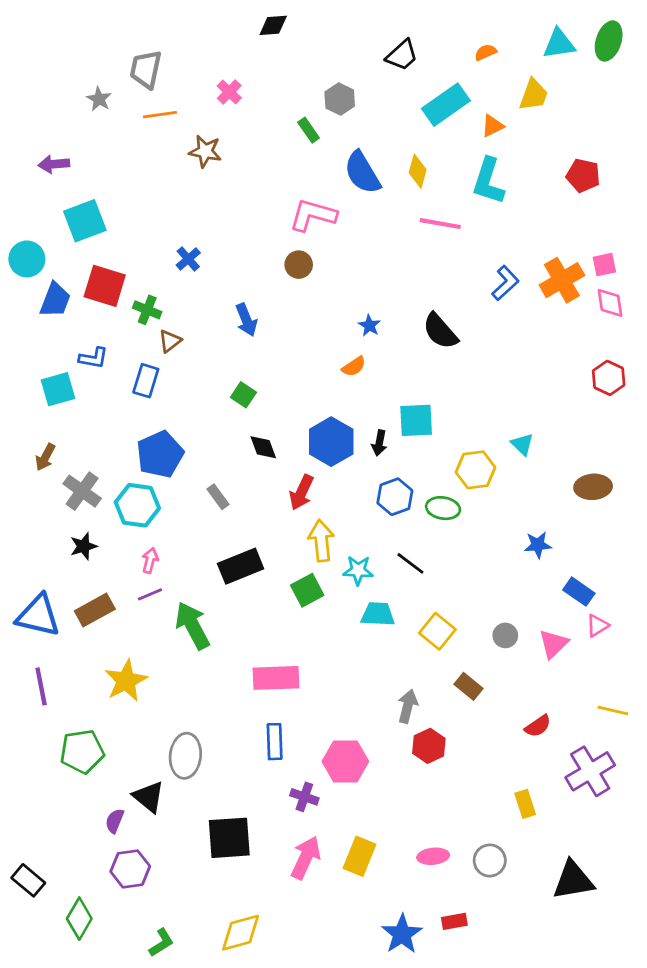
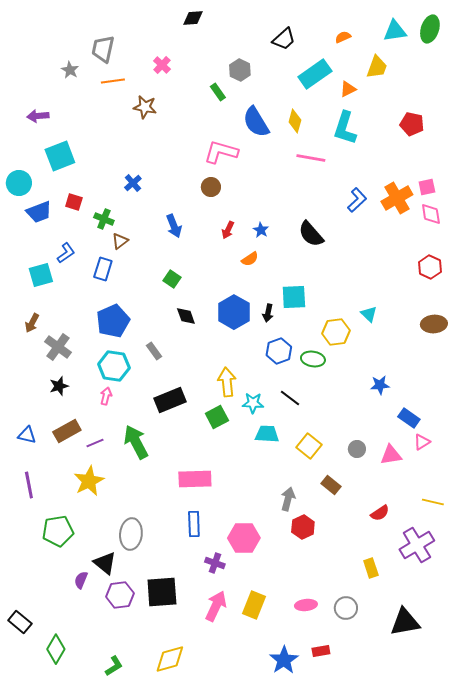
red square: (105, 286) -> (74, 202), size x0.6
blue trapezoid: (55, 300) -> (39, 212), turned 48
blue L-shape: (93, 358) -> (66, 253), turned -45
brown ellipse: (593, 487) -> (434, 324), moved
red arrow: (301, 492) -> (228, 230), moved, size x0.7
cyan hexagon: (137, 505) -> (114, 366), moved
purple line: (150, 594) -> (95, 443), moved
blue triangle: (38, 616) -> (27, 435), size x0.6
pink triangle: (553, 644) -> (391, 455), turned 35
purple hexagon: (130, 869) -> (120, 595), moved

